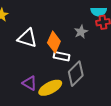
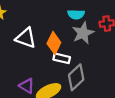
cyan semicircle: (99, 12) -> (76, 14), moved
gray star: (81, 32) -> (83, 33), size x1.5

